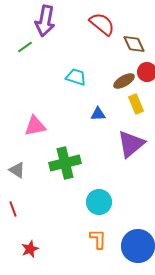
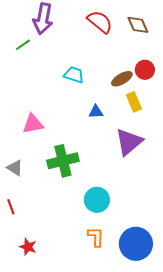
brown diamond: (134, 44) -> (138, 25), moved
red star: (30, 249) -> (28, 247), turned -30

